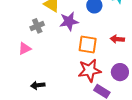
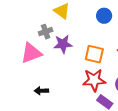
purple star: (69, 21) -> (63, 44), moved
pink triangle: (25, 49) -> (31, 53), size x1.6

